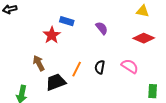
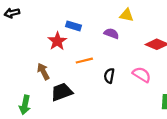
yellow triangle: (143, 11) -> (127, 15), moved
purple semicircle: (102, 28) -> (111, 34), turned -32
orange line: (77, 69) -> (84, 61), moved, turned 49

